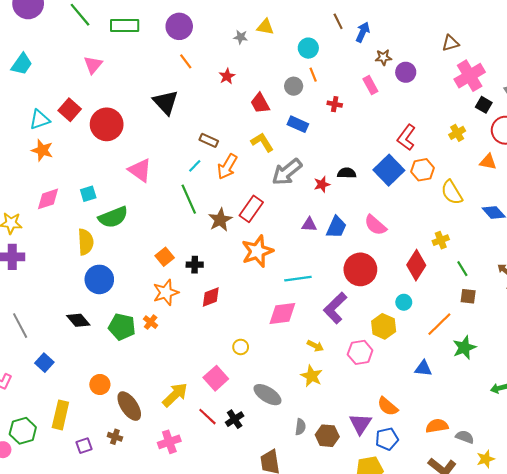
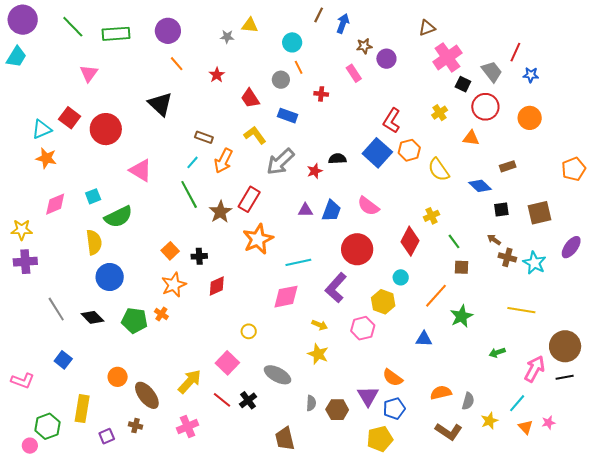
brown line: (338, 21) -> (319, 15), turned 56
cyan trapezoid: (22, 64) -> (16, 57), moved
gray line: (20, 326) -> (56, 309), moved
gray semicircle: (465, 437) -> (468, 401), turned 90

